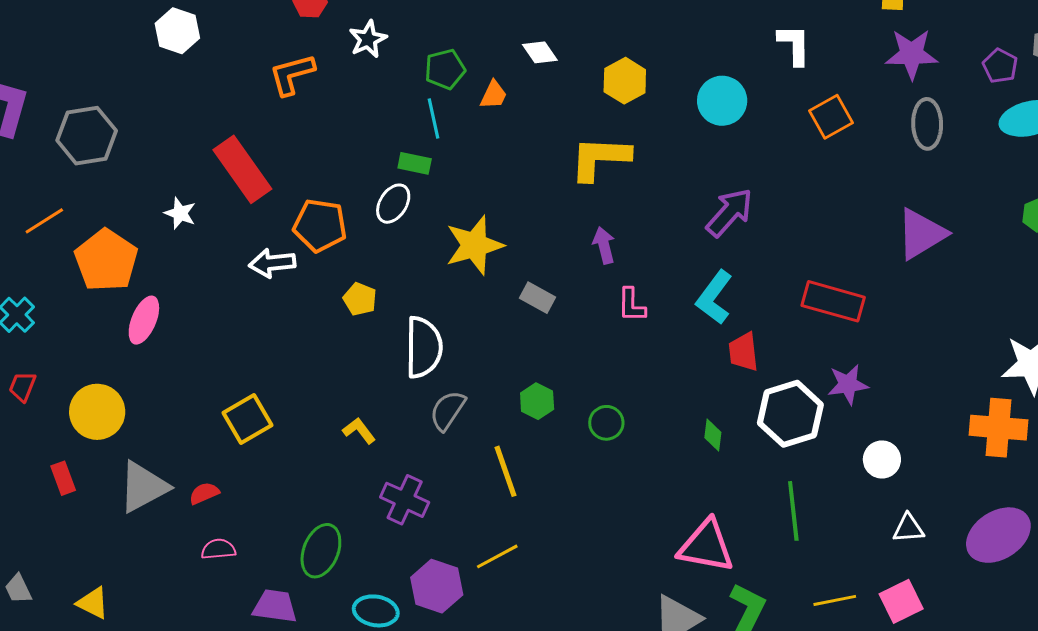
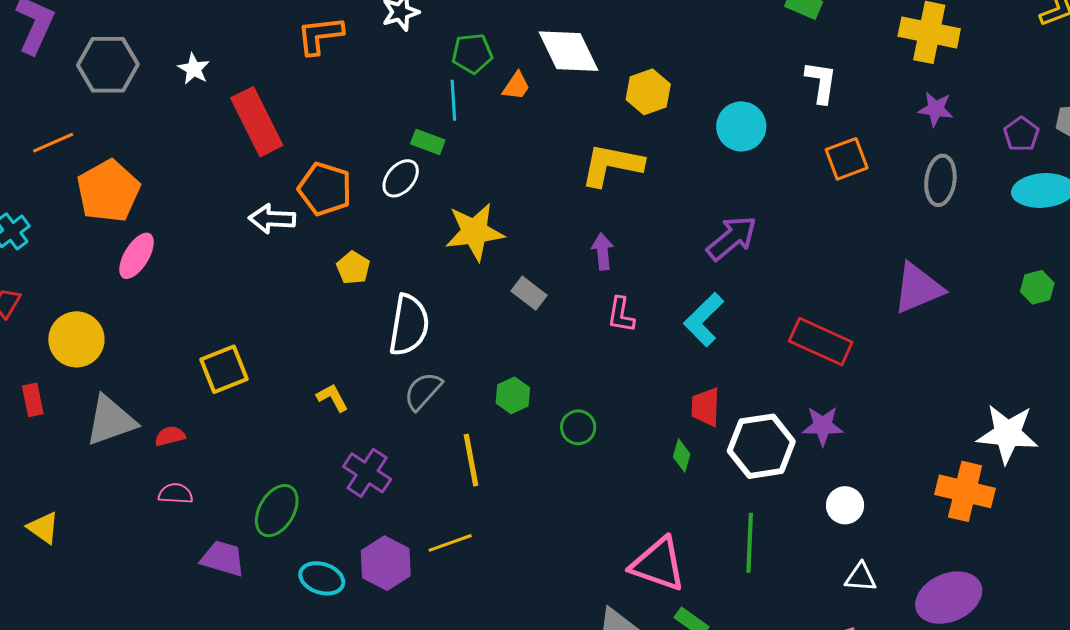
white diamond: (540, 52) -> (568, 51), size x1.8
purple star: (912, 54) -> (936, 109), size x0.7
white star: (180, 213) -> (194, 69), moved
red trapezoid: (743, 352) -> (706, 407), moved

